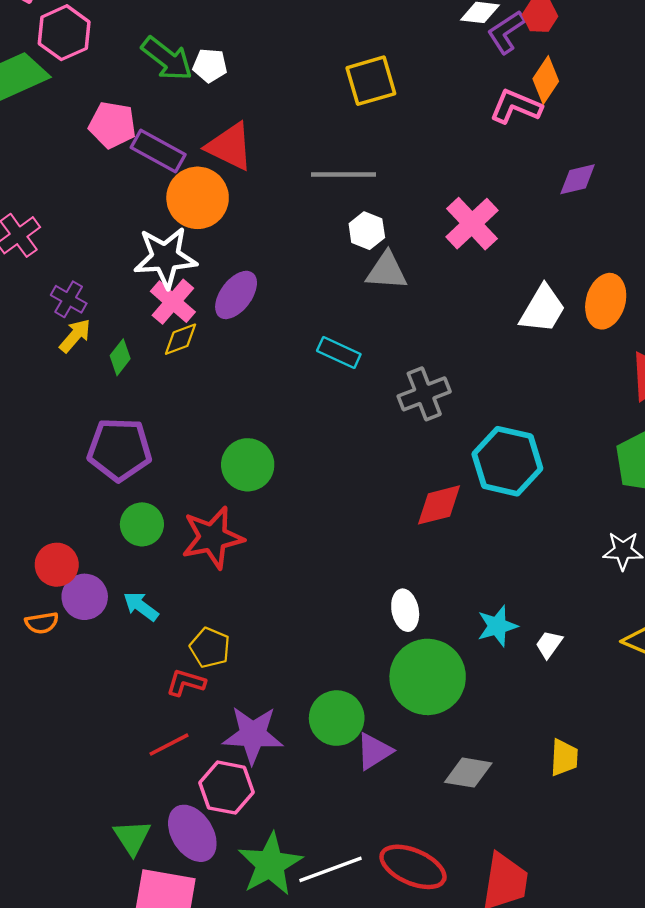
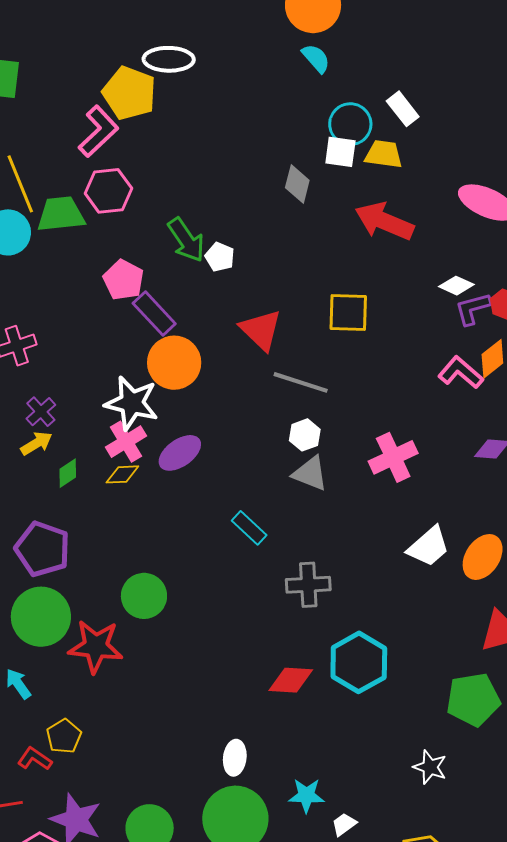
red triangle: (230, 147) -> (261, 330), moved
green circle: (142, 524) -> (41, 617), size x1.6

